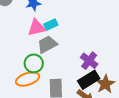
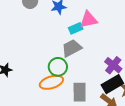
pink triangle: (36, 28) -> (89, 20), moved

